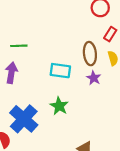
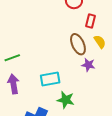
cyan rectangle: (60, 71) -> (50, 79), moved

